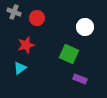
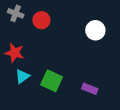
red star: (26, 45) -> (15, 53), moved, turned 30
green square: (69, 54) -> (52, 81), moved

